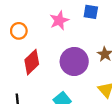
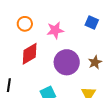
pink star: (59, 20) -> (55, 30), moved

